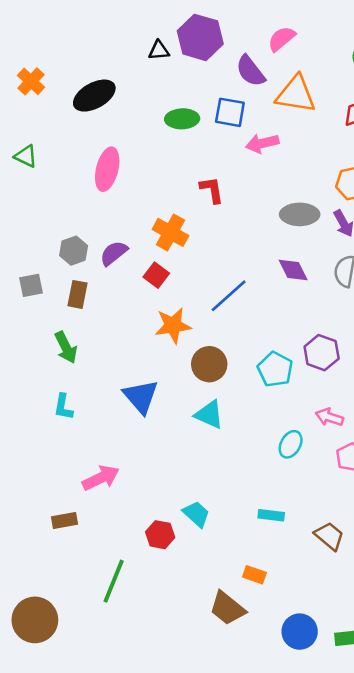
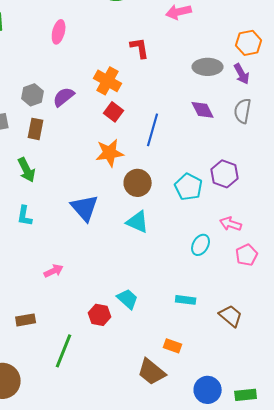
pink ellipse: (107, 169) -> (59, 32), size x0.7
red square: (156, 275) -> (114, 112), moved
blue line: (229, 296) -> (153, 130), turned -32
pink arrow: (101, 478) -> (54, 271), size x0.7
brown rectangle: (65, 520) -> (26, 320), moved

